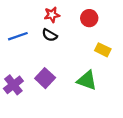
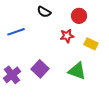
red star: (52, 15) -> (67, 36), moved
black semicircle: (50, 35) -> (44, 12), moved

